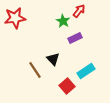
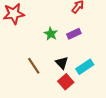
green star: (63, 21) -> (51, 34), moved
black triangle: (53, 59) -> (62, 63), moved

